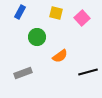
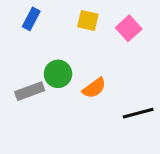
green circle: (37, 37) -> (58, 74), moved
gray rectangle: (23, 73) -> (30, 91), moved

